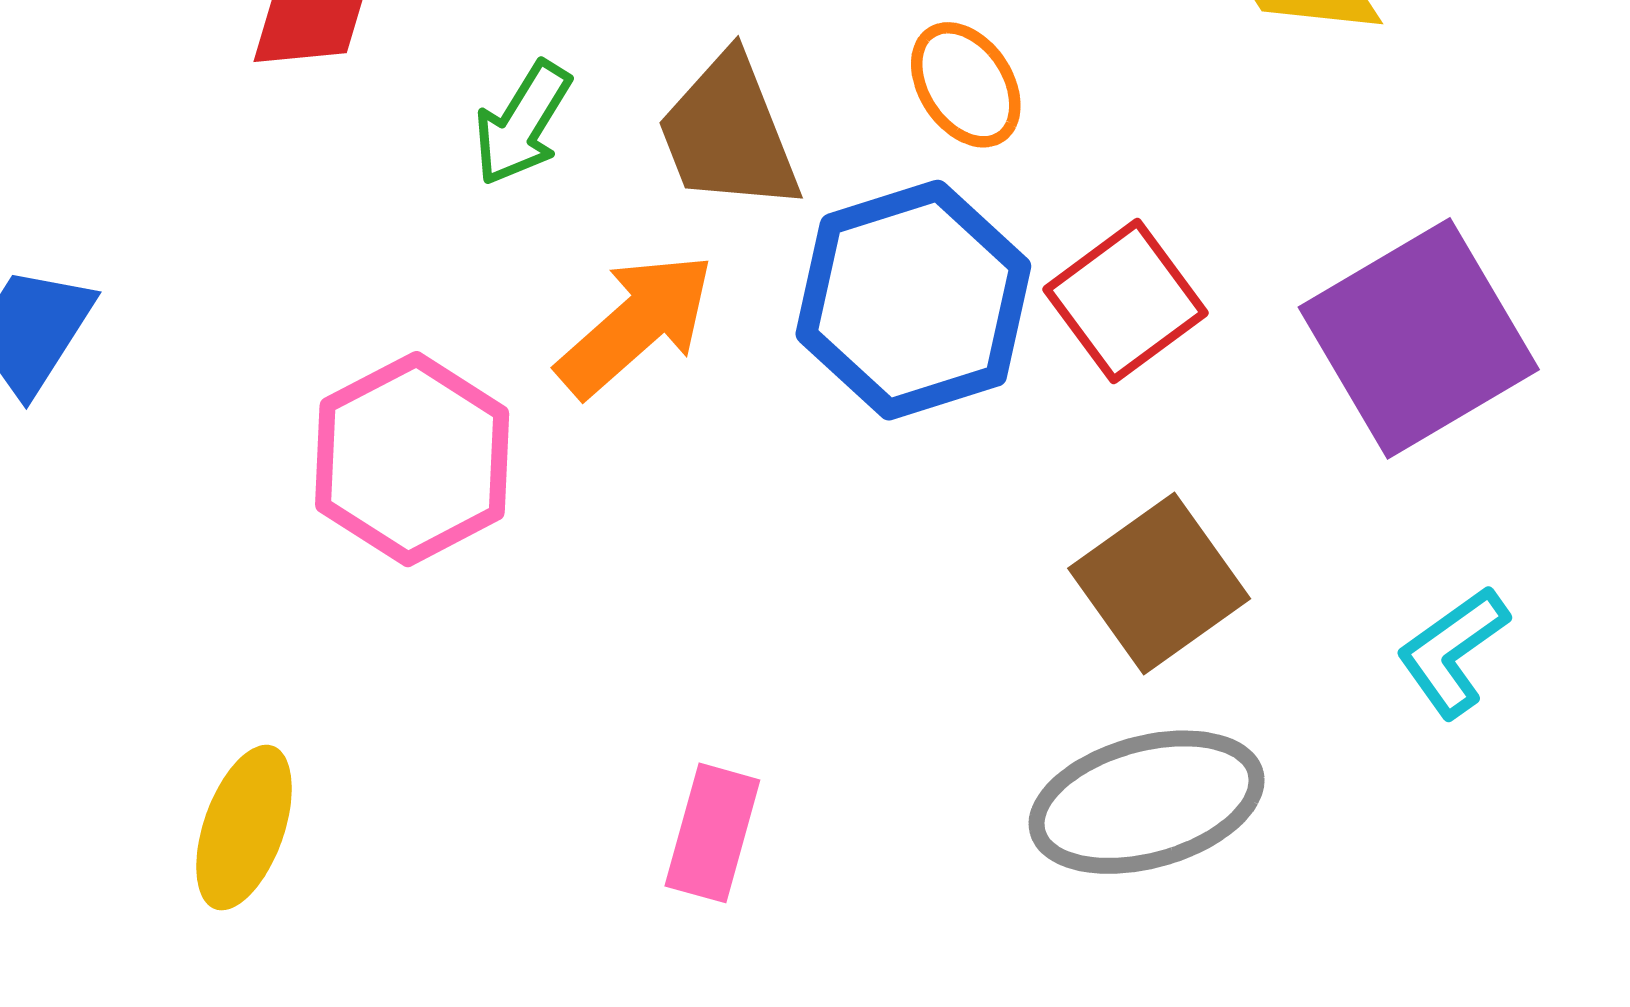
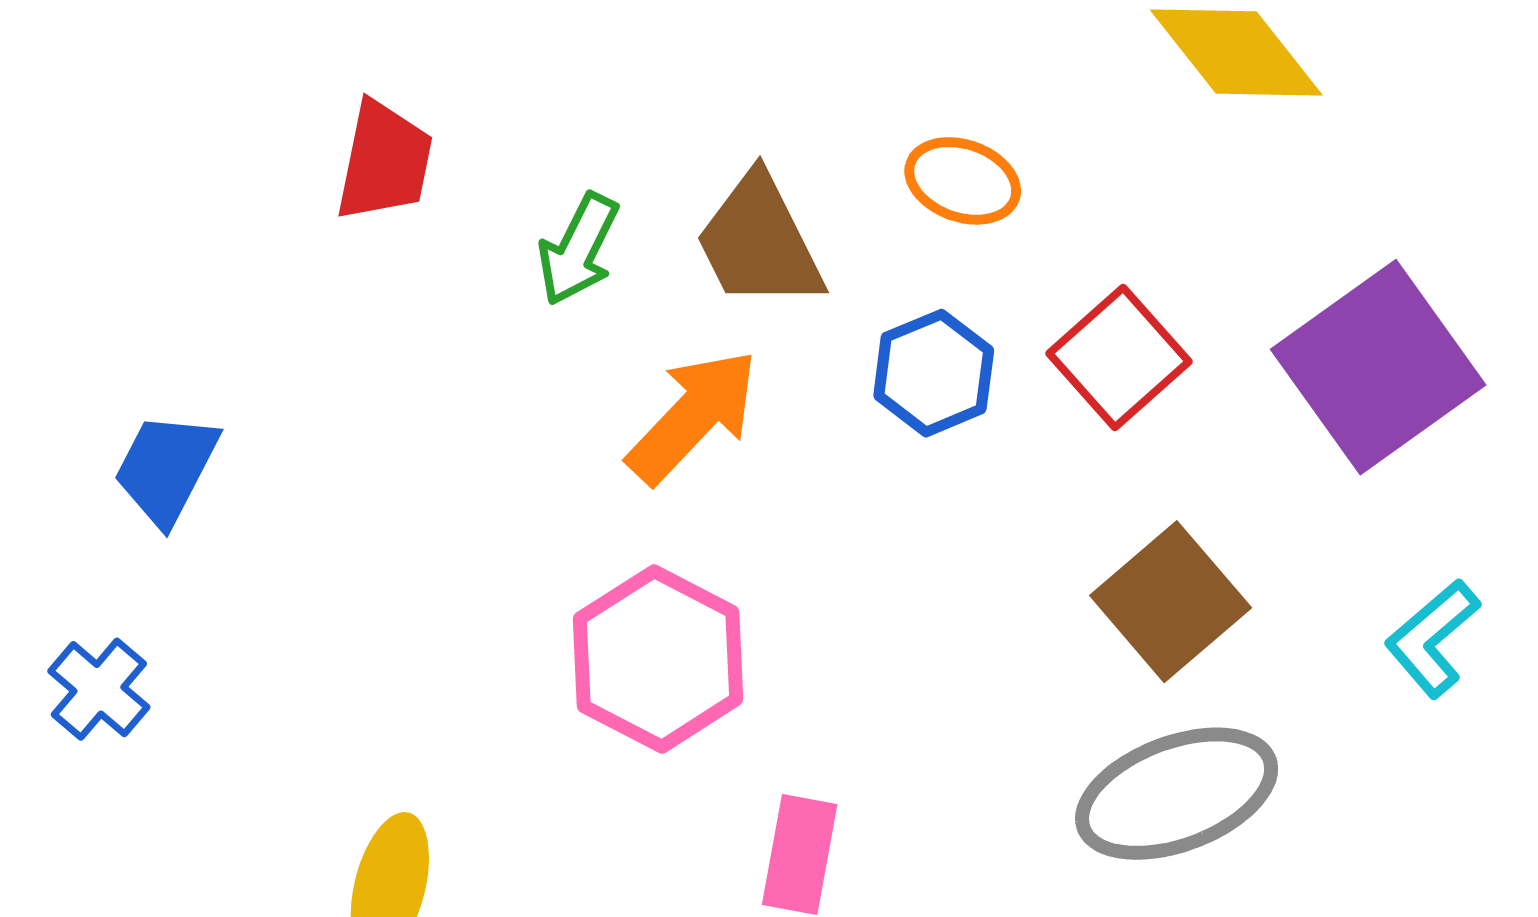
orange ellipse: (966, 85) -> (963, 181), turned -32
blue hexagon: (913, 300) -> (934, 373), size x0.6
pink hexagon: (412, 459) -> (658, 659), moved

